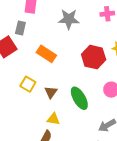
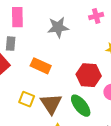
red hexagon: (94, 57) -> (89, 75), moved
brown triangle: (51, 92) -> (51, 104), size x1.6

